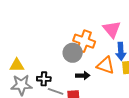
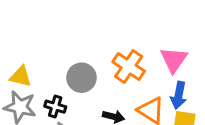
gray circle: (73, 53) -> (81, 78), moved

